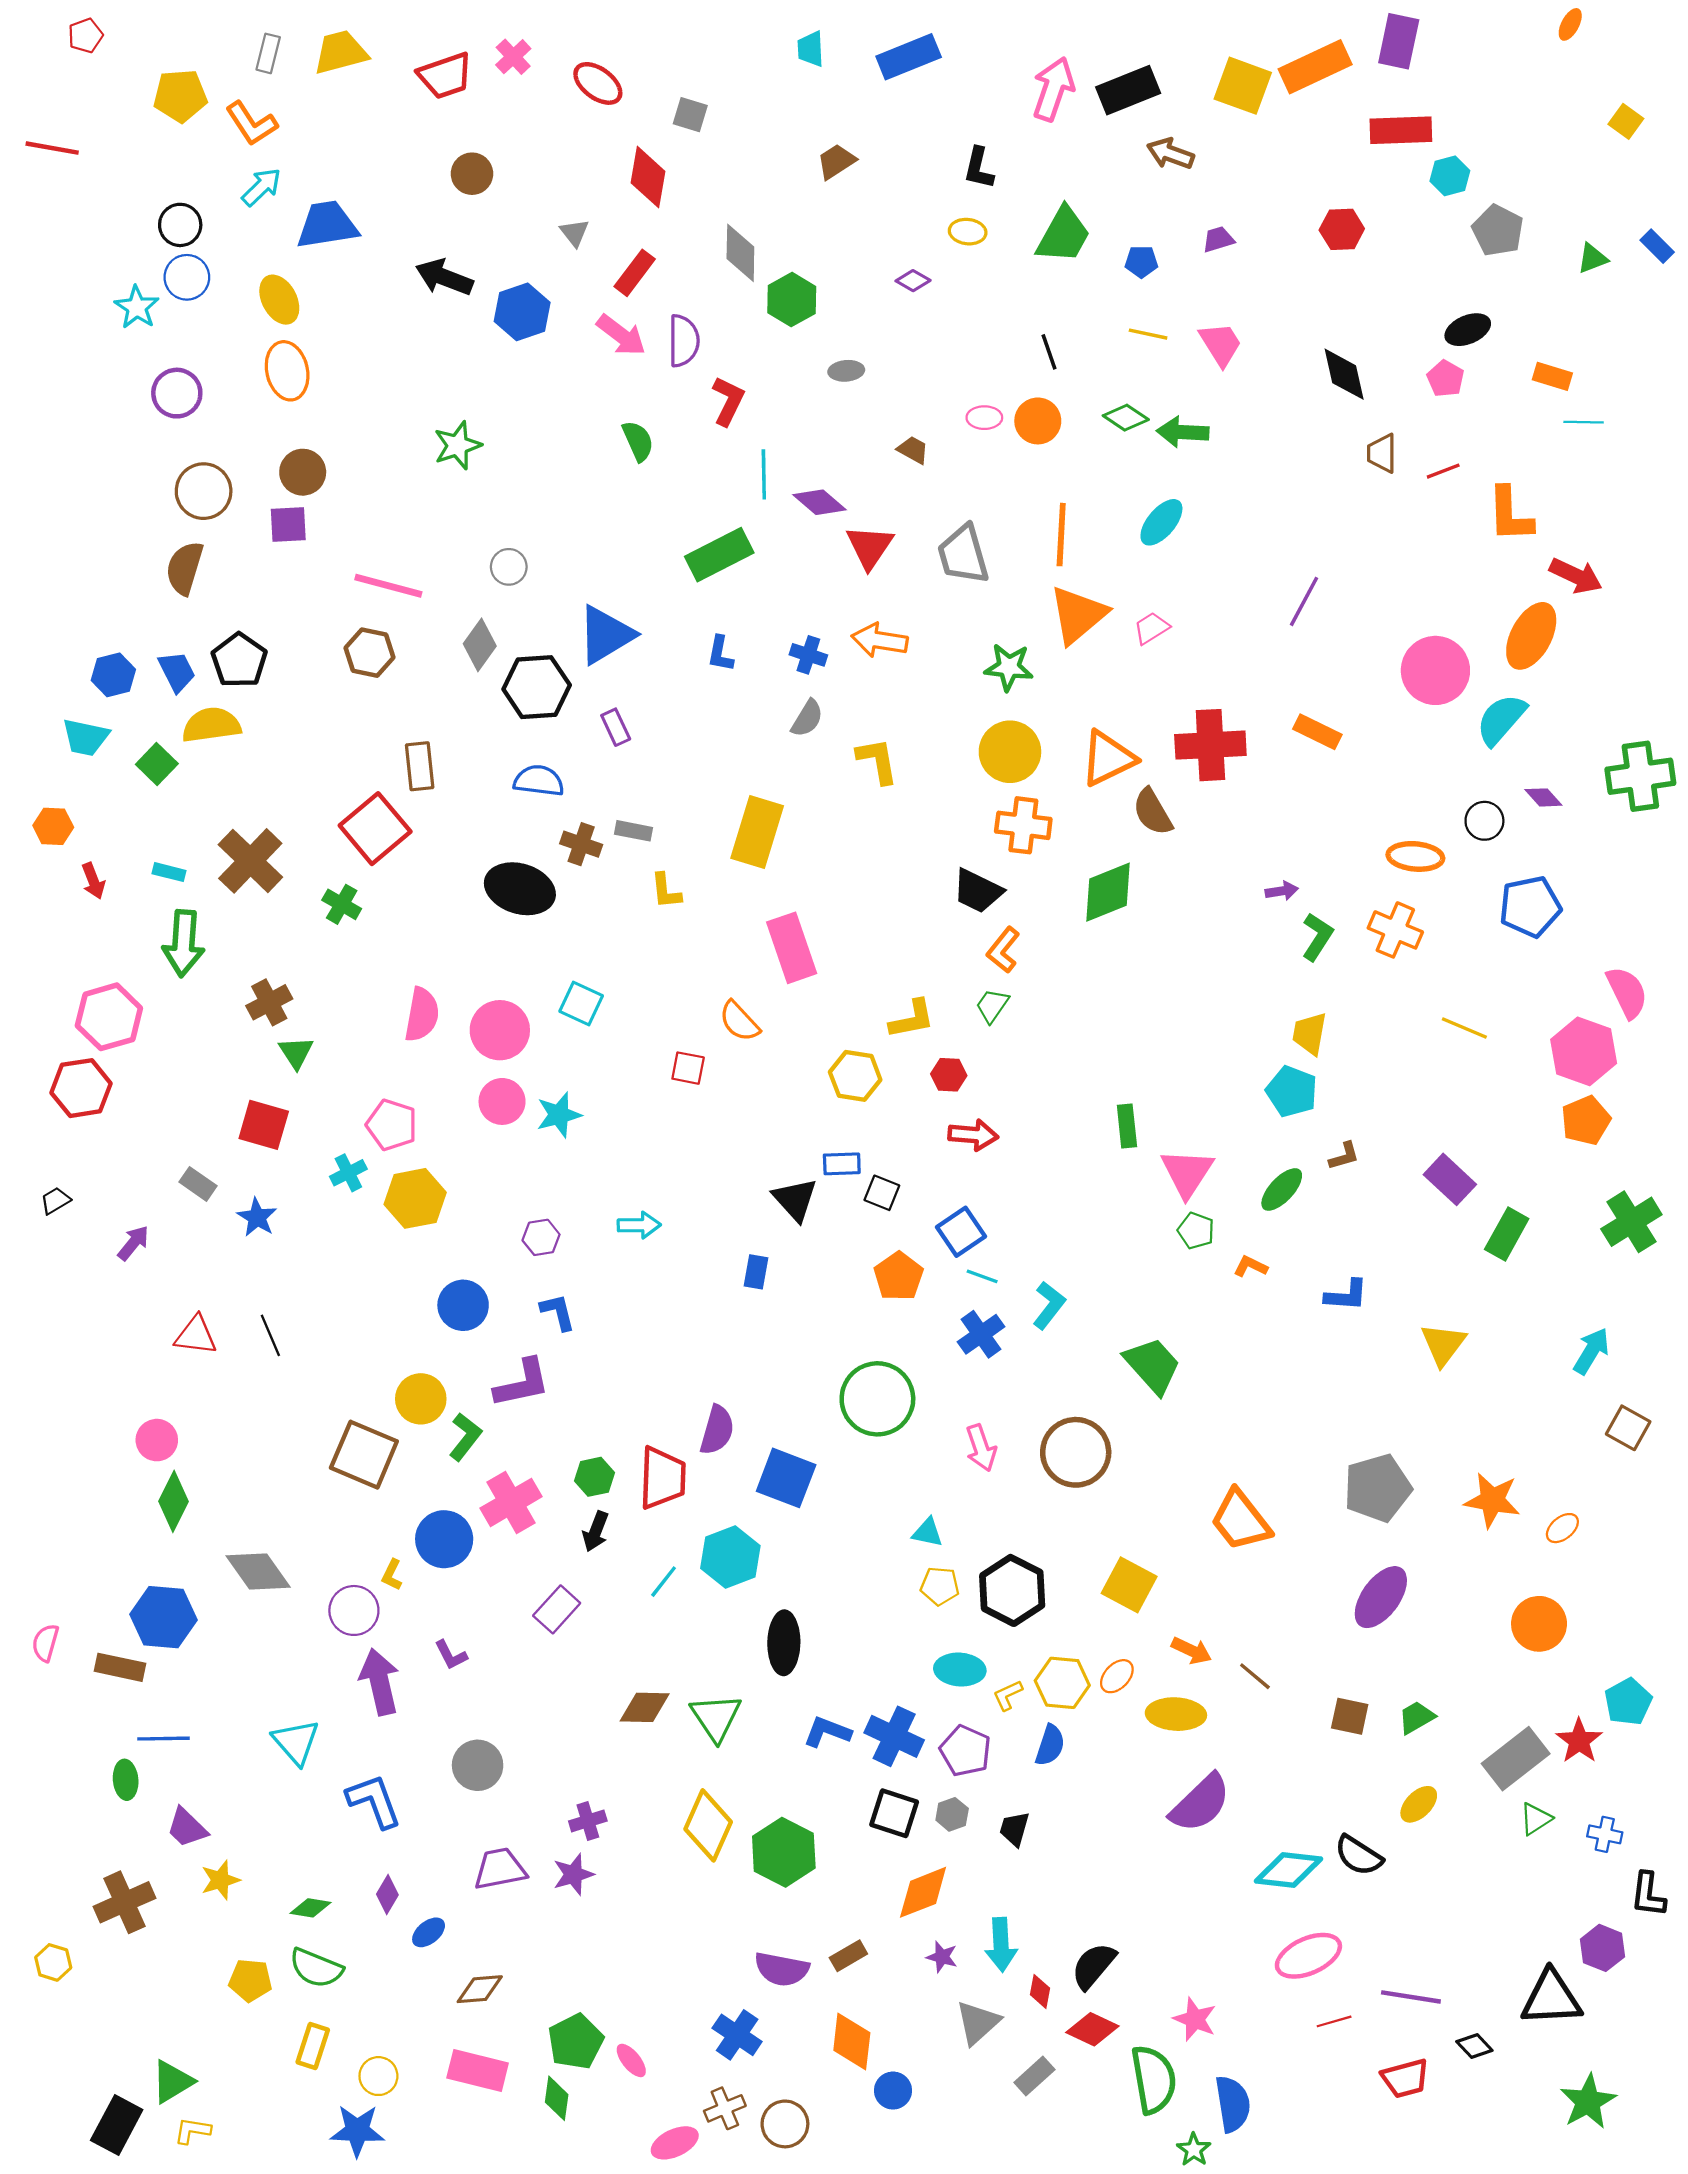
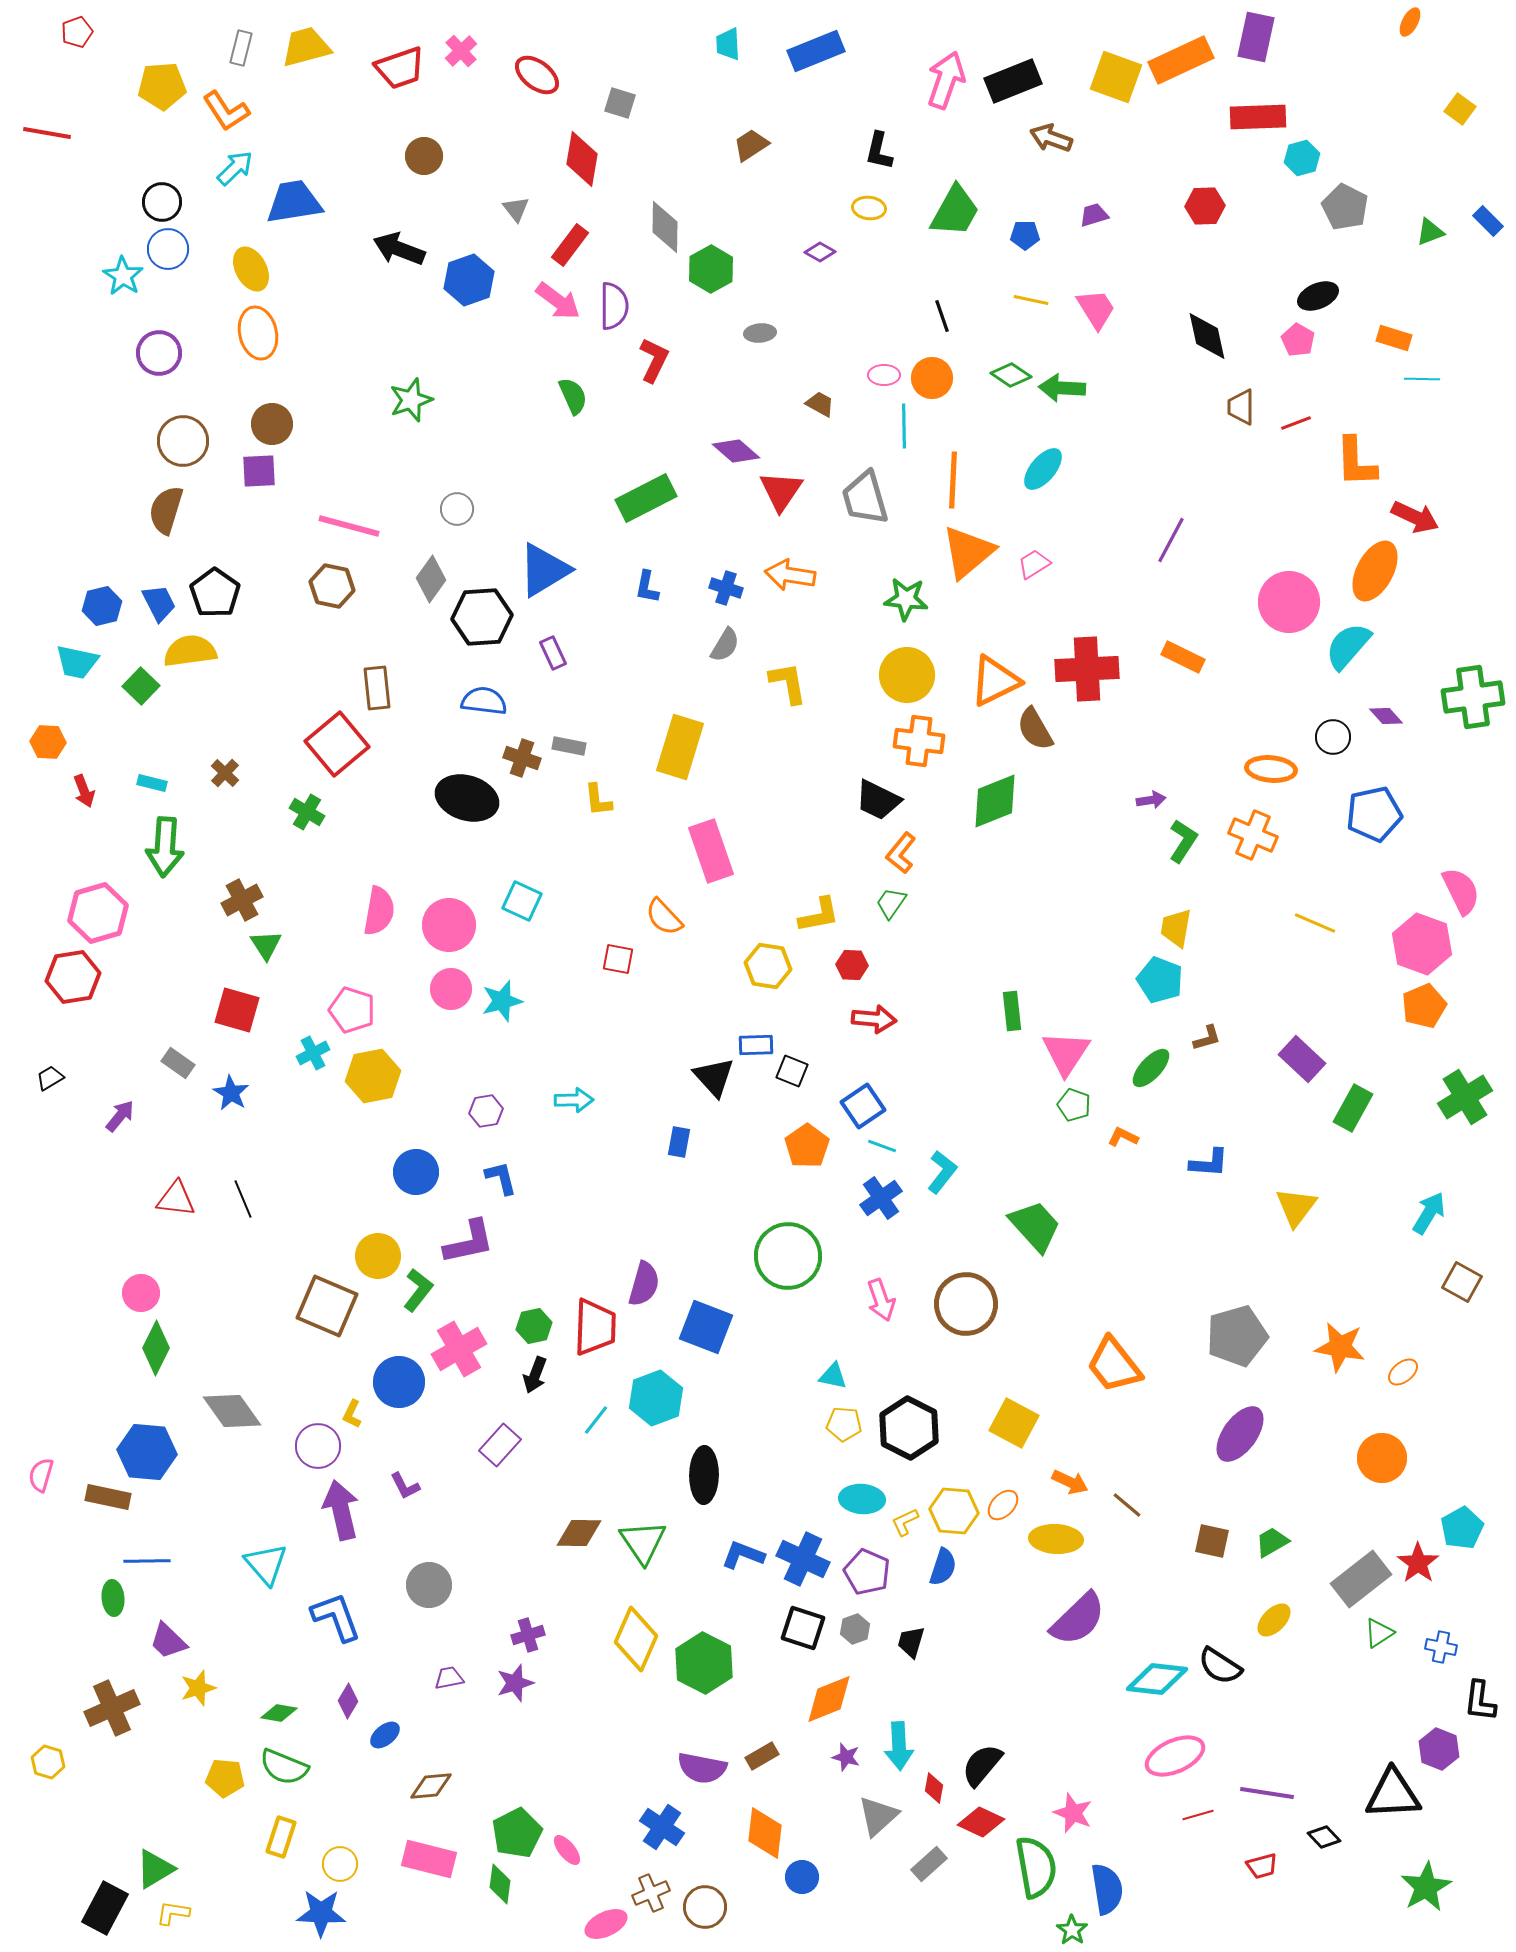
cyan line: (764, 474) -> (904, 426), moved
brown cross: (250, 861) -> (225, 773), size x0.5
purple trapezoid: (500, 1869) -> (449, 1678), size x0.6
red trapezoid: (1405, 2078) -> (1262, 1866), size x0.7

